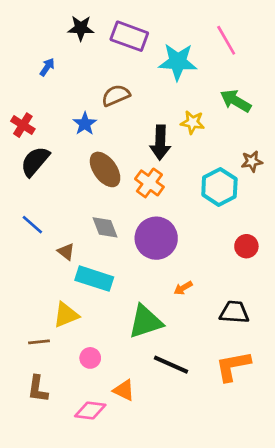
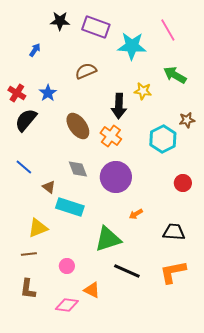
blue star: (85, 124) -> (48, 93), moved
yellow triangle: (66, 315) -> (38, 228), moved

